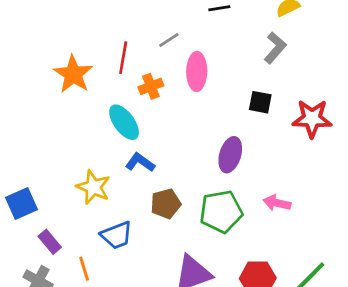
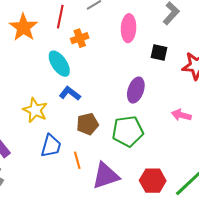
pink ellipse: (197, 71) -> (129, 28), moved
pink arrow: (277, 203) -> (181, 115), moved
blue trapezoid: (117, 235) -> (51, 146), turned -55
orange line: (84, 269) -> (77, 160), moved

